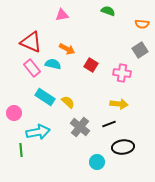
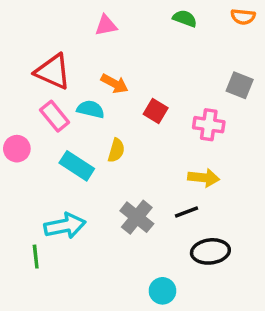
orange semicircle: (142, 24) -> (243, 17), moved
gray square: (140, 50) -> (240, 85), turned -35
yellow semicircle: (68, 102) -> (116, 150), moved, turned 64
pink circle: (14, 113) -> (17, 149), moved
cyan circle: (97, 162) -> (162, 291), moved

